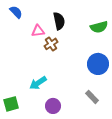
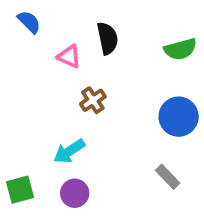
pink triangle: (38, 31) -> (69, 56), turned 32
brown cross: (51, 44) -> (93, 100), moved
purple circle: (53, 106) -> (75, 193), moved

